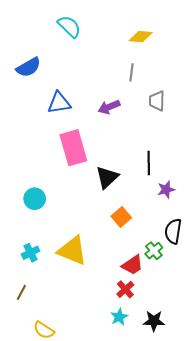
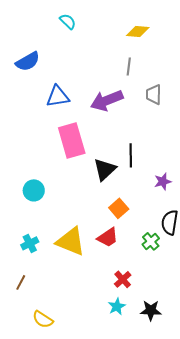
cyan semicircle: (69, 26) -> (68, 21), size x0.7
purple arrow: (109, 107) -> (107, 100), size x1.5
black line: (149, 163) -> (131, 155), moved
red trapezoid: (132, 265) -> (108, 237), moved

